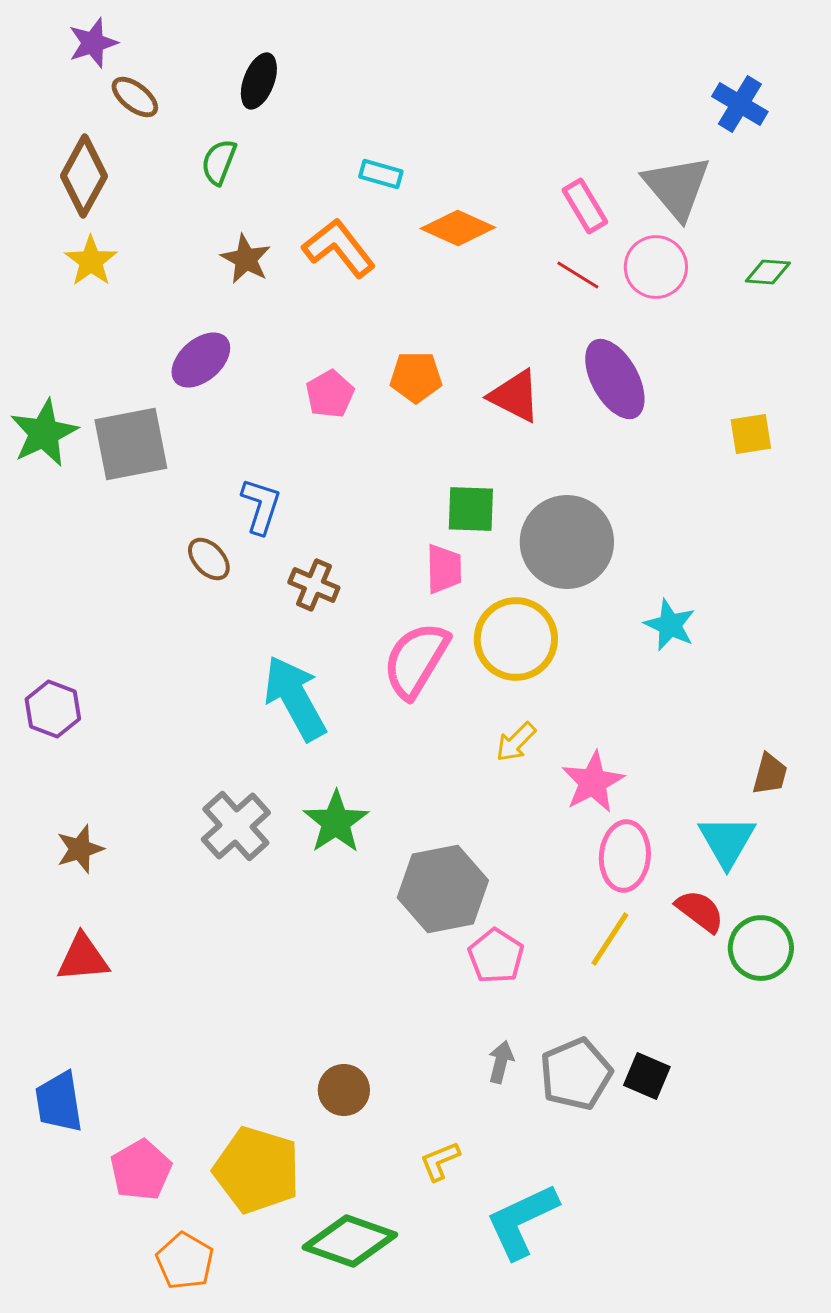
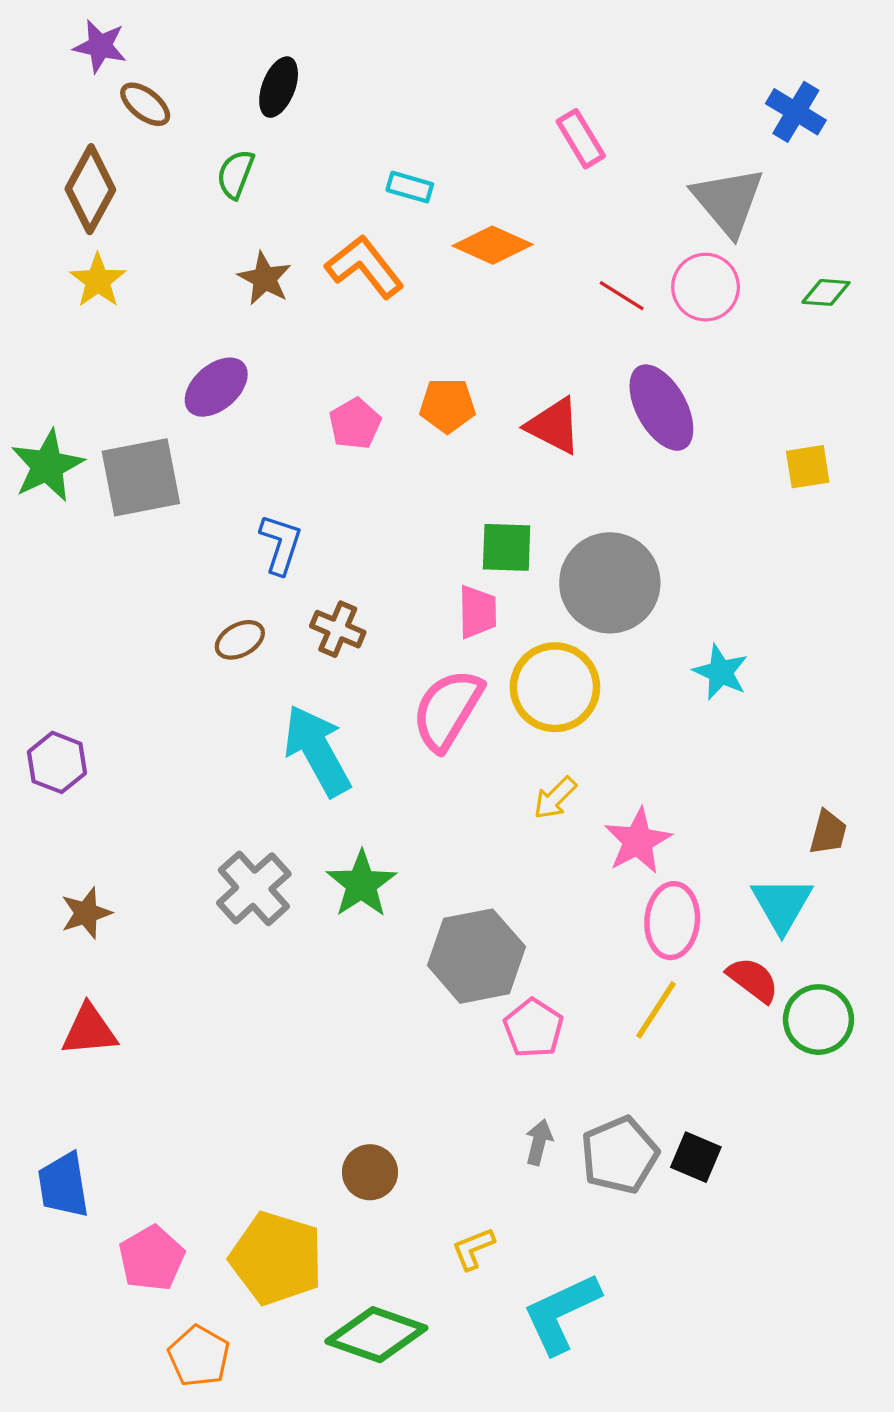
purple star: (93, 43) -> (100, 46), turned 30
pink rectangle: (585, 206) -> (581, 139), moved
brown ellipse: (209, 559) -> (240, 640), moved, turned -75

